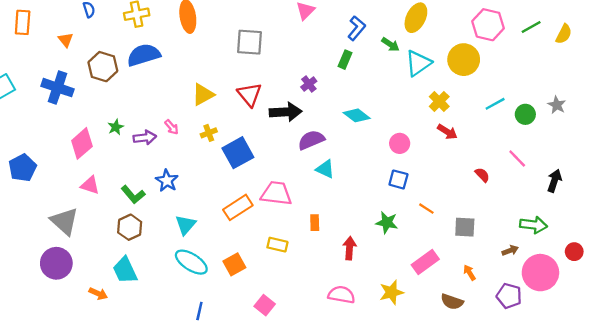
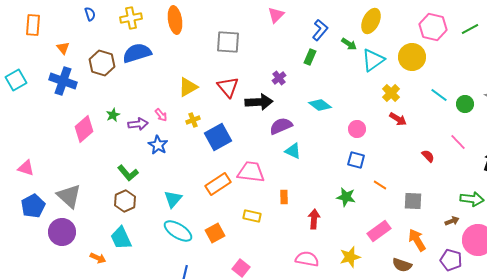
orange triangle: (66, 40) -> (63, 48), moved
cyan line: (495, 104) -> (439, 95), turned 66
blue pentagon: (23, 168) -> (33, 206), moved
blue star: (167, 181) -> (158, 145), moved
pink triangle: (90, 185) -> (26, 168), moved
orange arrow: (469, 273) -> (417, 240), size x1.6

